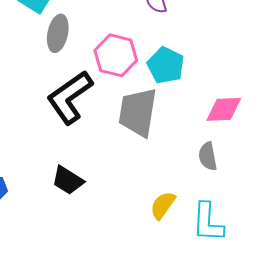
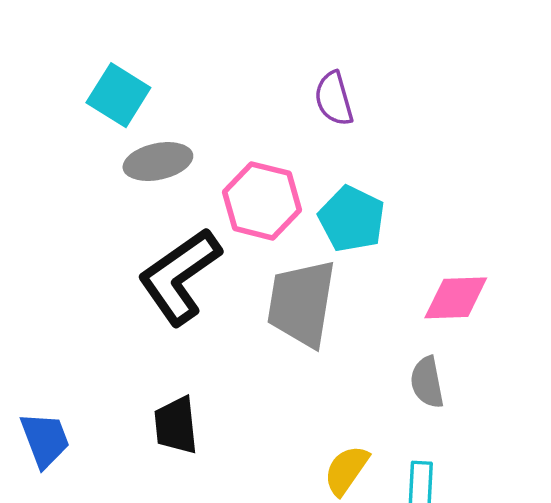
gray ellipse: (58, 33) -> (158, 162), turned 66
black trapezoid: (68, 180) -> (176, 425), turned 52

